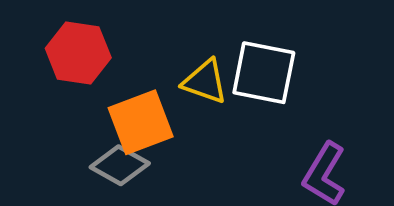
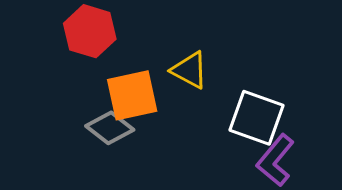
white square: (264, 73) -> (257, 118), moved

